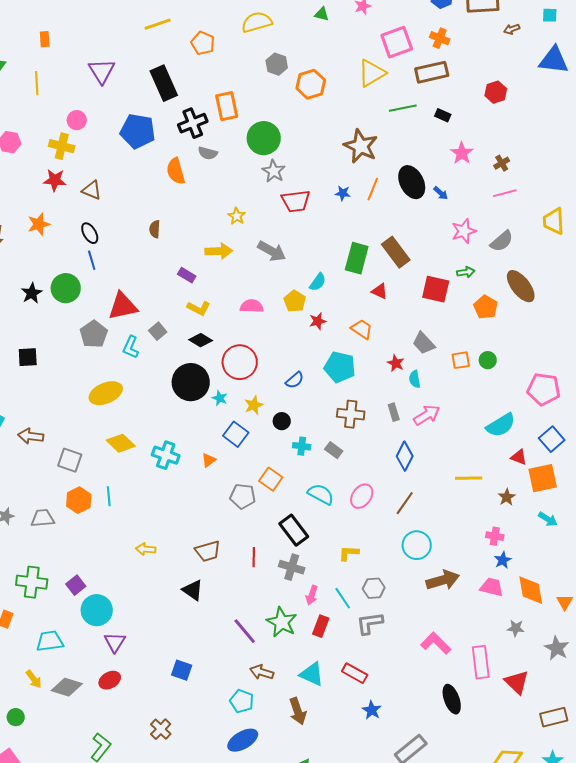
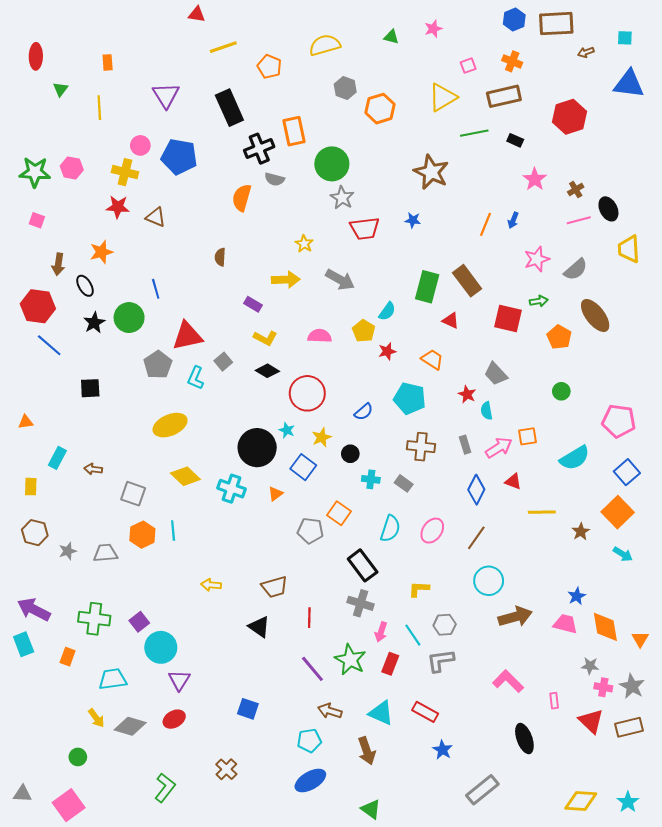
pink square: (397, 42) -> (468, 66), size x0.5
red hexagon: (496, 92) -> (570, 117), size x1.5
blue pentagon: (138, 131) -> (179, 157), moved
orange semicircle: (176, 171) -> (242, 198), turned 32
black ellipse: (412, 182) -> (608, 209), moved, size x0.7
orange line: (373, 189) -> (486, 224), moved
blue arrow: (441, 193) -> (513, 220), turned 70
black ellipse: (90, 233) -> (85, 286), moved
orange square: (461, 360) -> (528, 436), moved
black circle: (191, 382) -> (257, 448), moved
brown arrow: (31, 436) -> (93, 469), size x0.7
red triangle: (519, 457) -> (513, 481), moved
orange square: (543, 478) -> (618, 512), turned -32
cyan semicircle: (321, 494) -> (390, 529), turned 80
pink cross: (495, 536) -> (603, 687), moved
red line: (254, 557) -> (309, 618), moved
pink rectangle: (481, 662) -> (554, 701), size x0.5
cyan pentagon: (242, 701) -> (309, 741), turned -30
brown rectangle: (554, 717) -> (629, 727), moved

